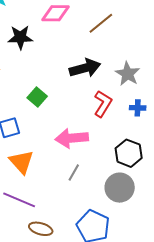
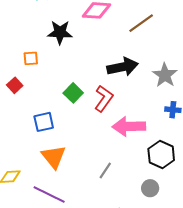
red L-shape: (103, 104) -> (104, 98), moved
pink arrow: (72, 138) -> (129, 126), moved
gray circle: (120, 188) -> (150, 188), size x0.6

